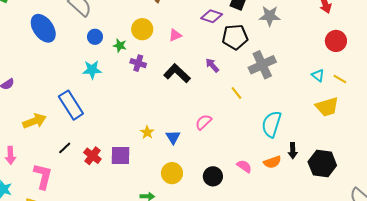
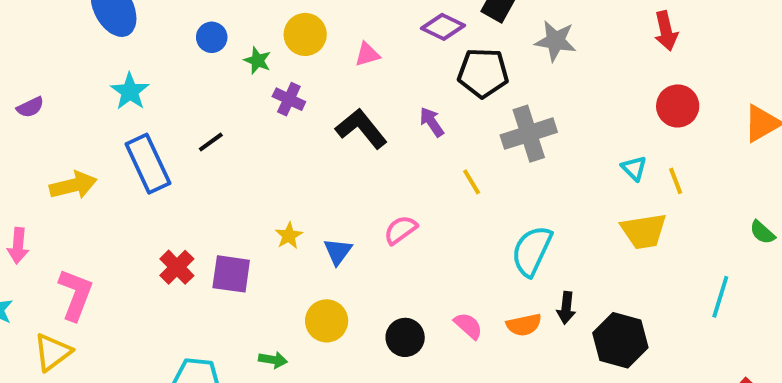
cyan star: (92, 70) -> (130, 91), moved, turned 30
yellow line: (340, 79) -> (676, 181), turned 32
black line: (65, 148) -> (211, 142), moved

